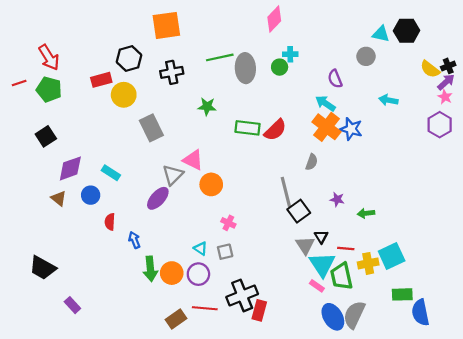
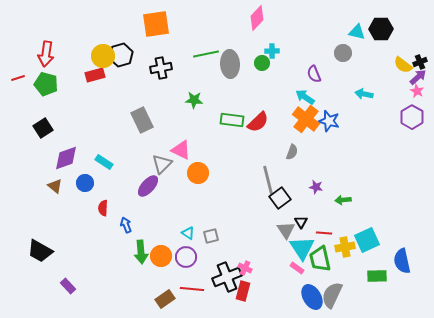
red arrow: (49, 57) -> (46, 54), turned 40
yellow circle: (124, 95) -> (103, 56), moved
pink cross: (228, 223) -> (245, 268), moved
blue semicircle: (420, 313) -> (402, 261), moved

